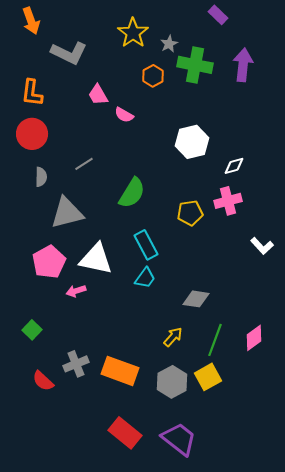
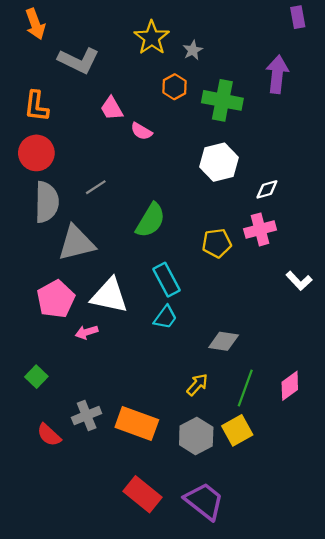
purple rectangle: (218, 15) -> (298, 17), moved, turned 36
green cross: (195, 65) -> (222, 100), moved
gray semicircle: (41, 177) -> (47, 202), size x1.8

